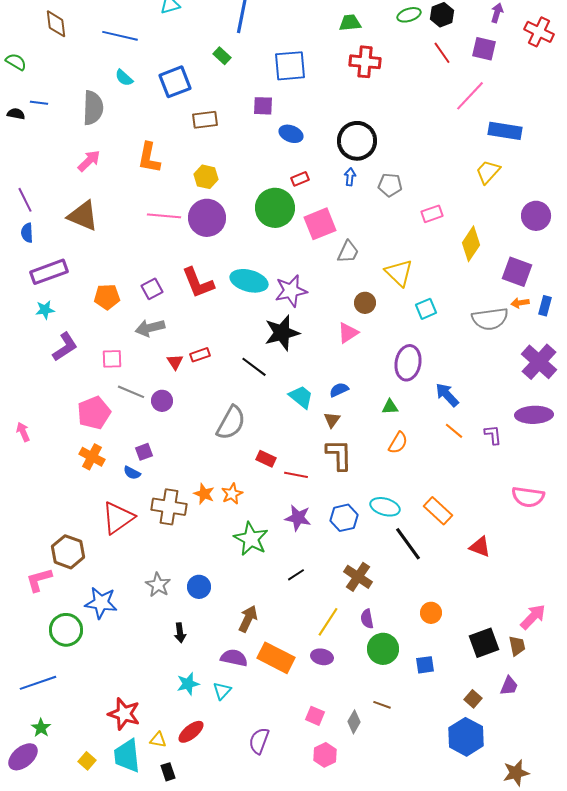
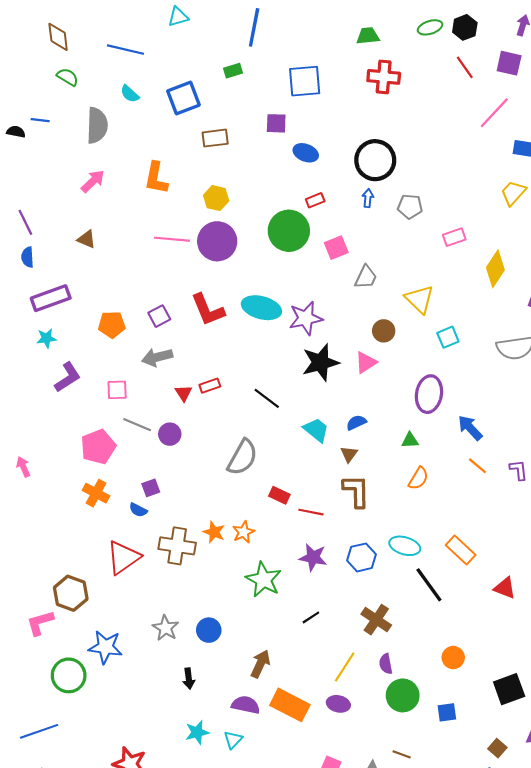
green rectangle: (222, 56) -> (233, 71), turned -60
green semicircle: (16, 62) -> (68, 77), moved
brown triangle: (83, 216) -> (87, 239), size x0.6
pink square: (320, 224) -> (336, 248), size x0.7
black star: (282, 333) -> (320, 362), moved

